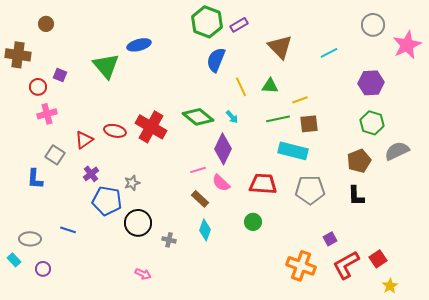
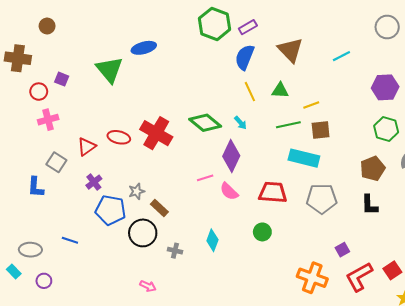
blue semicircle: (216, 60) -> (245, 57), moved
brown rectangle: (200, 199) -> (159, 208), moved

